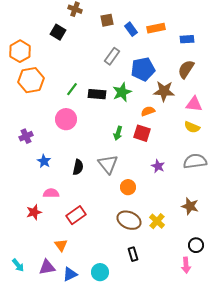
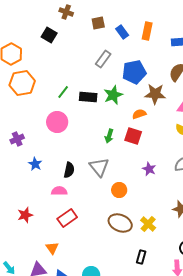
orange rectangle: (156, 28) -> (147, 31), turned -66
pink semicircle: (51, 193) -> (59, 191), moved
black rectangle: (133, 254) -> (141, 257), moved, turned 32

